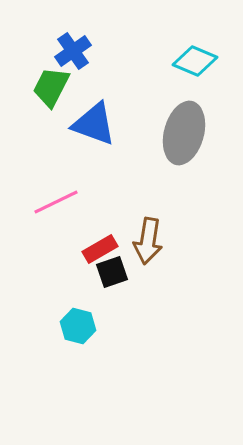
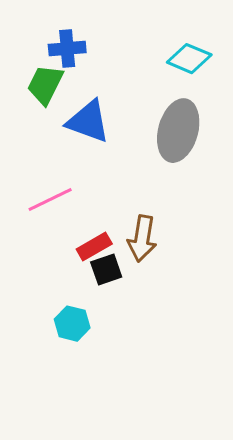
blue cross: (73, 51) -> (67, 49), turned 30

